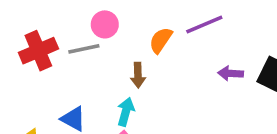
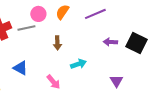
orange semicircle: (161, 40) -> (62, 12), moved
cyan arrow: (126, 112) -> (78, 64), moved, turned 56

